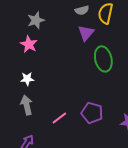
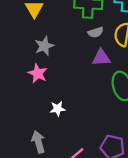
purple triangle: (86, 33) -> (101, 58), turned 48
white star: (27, 79) -> (58, 109), moved

